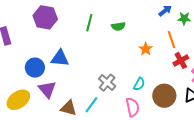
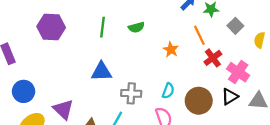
blue triangle: (60, 58) -> (101, 72), moved
blue circle: (35, 68) -> (24, 91), moved
gray cross: (107, 83) -> (131, 93), turned -30

